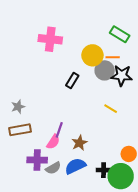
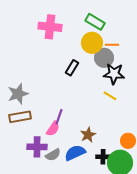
green rectangle: (120, 34) -> (95, 22), moved
black star: (122, 75) -> (114, 74), moved
gray star: (18, 107) -> (18, 94), size x1.5
brown star: (79, 143) -> (88, 135), moved

